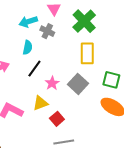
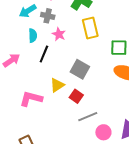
pink star: (52, 83) -> (59, 34), moved
gray square: (78, 84) -> (80, 69), moved

